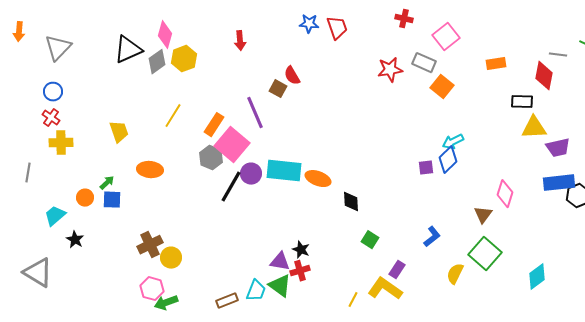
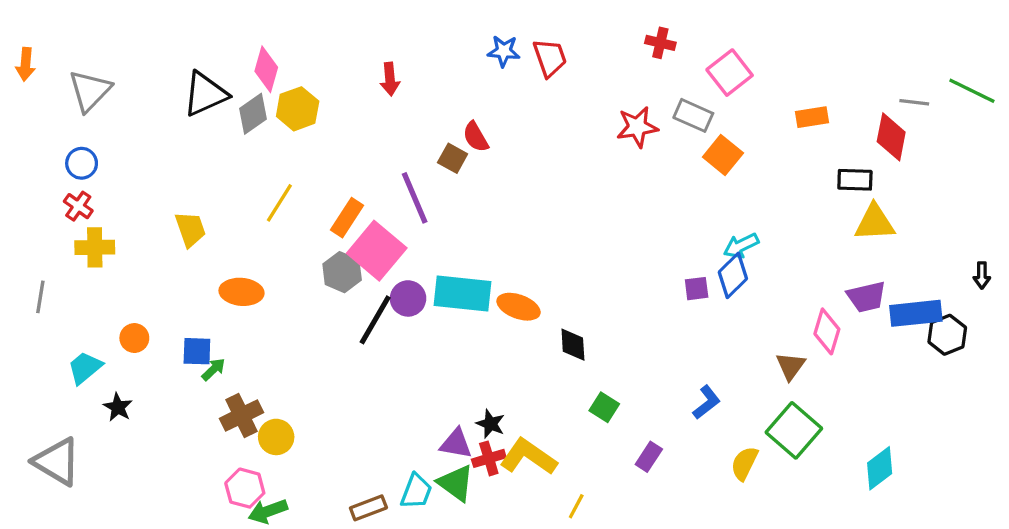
purple trapezoid: (558, 148) -> (866, 297), moved
green arrow: (107, 183) -> (213, 369), moved
blue square: (112, 200) -> (197, 351), moved
yellow L-shape: (385, 289) -> (528, 457), moved

